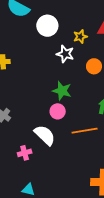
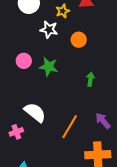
pink circle: (58, 111) -> (24, 61), moved
orange line: (85, 131) -> (70, 127), moved, turned -45

